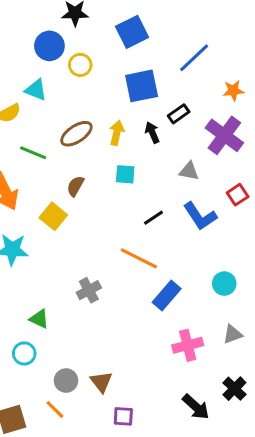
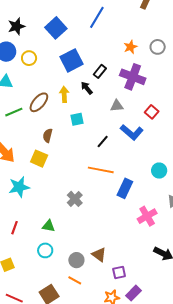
blue line: (194, 58) -> (97, 17), moved
green line: (33, 153) -> (14, 112), moved, turned -30

